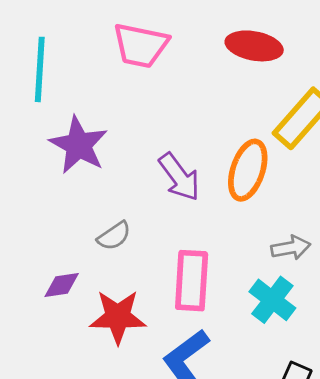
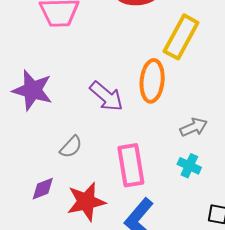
cyan cross: (272, 300) -> (189, 166), size x0.7

